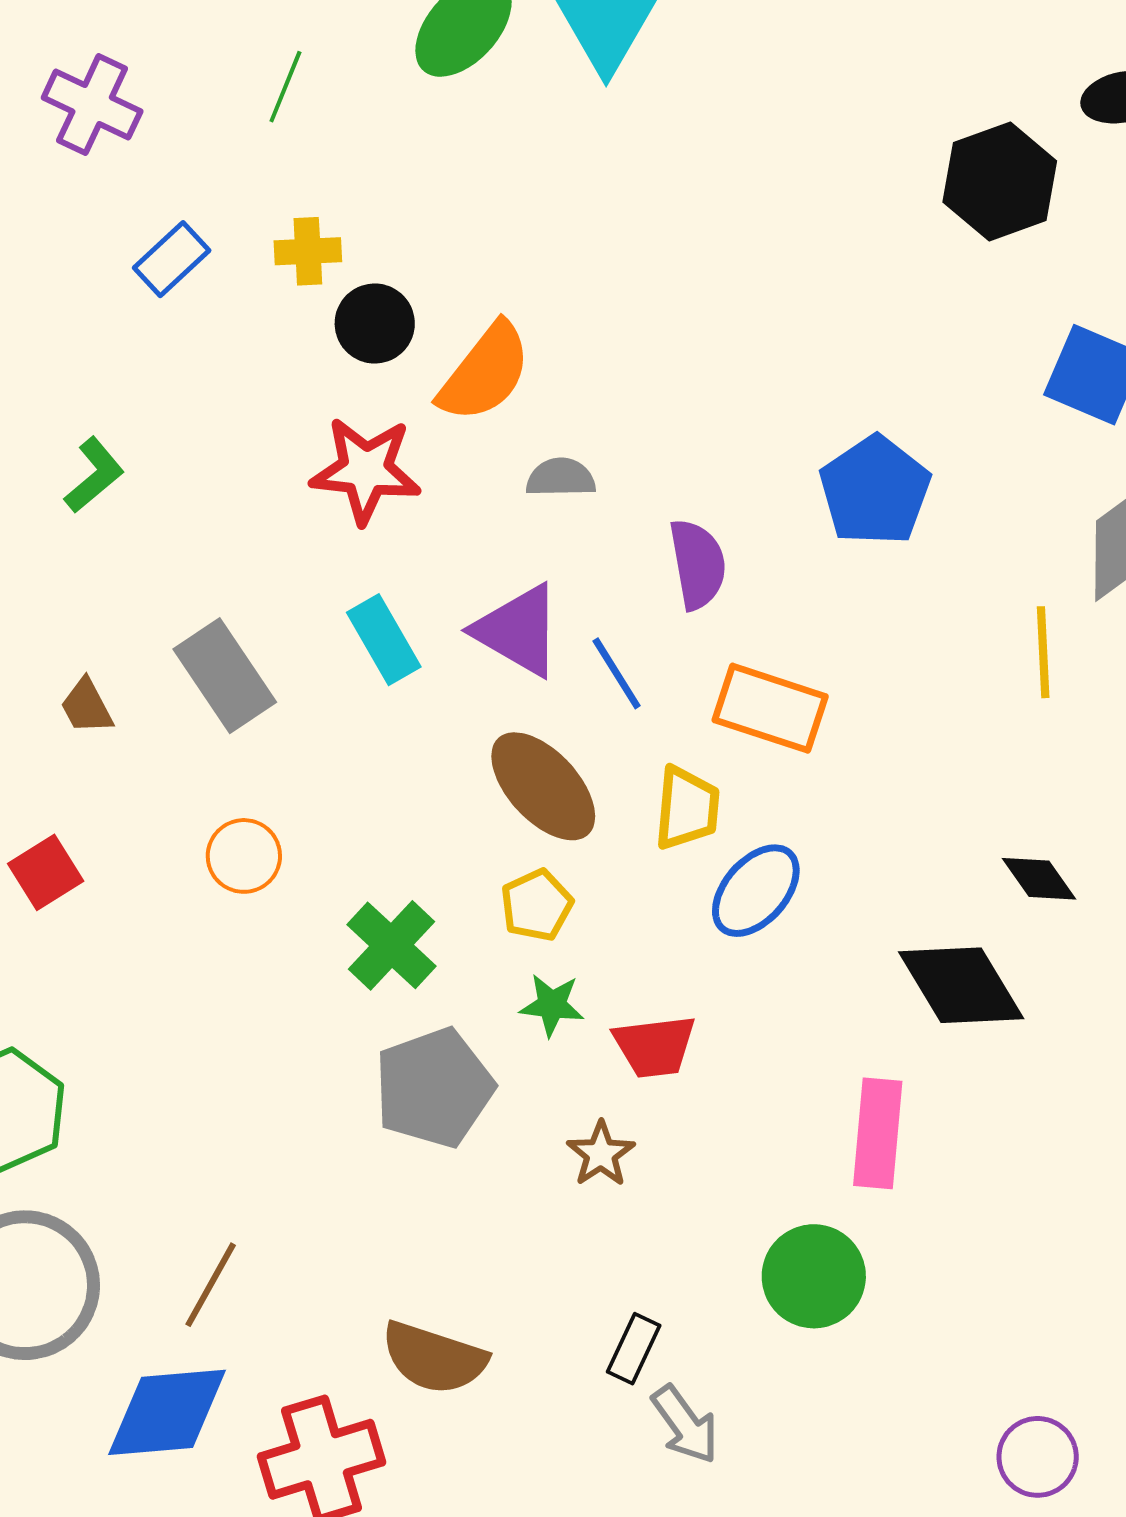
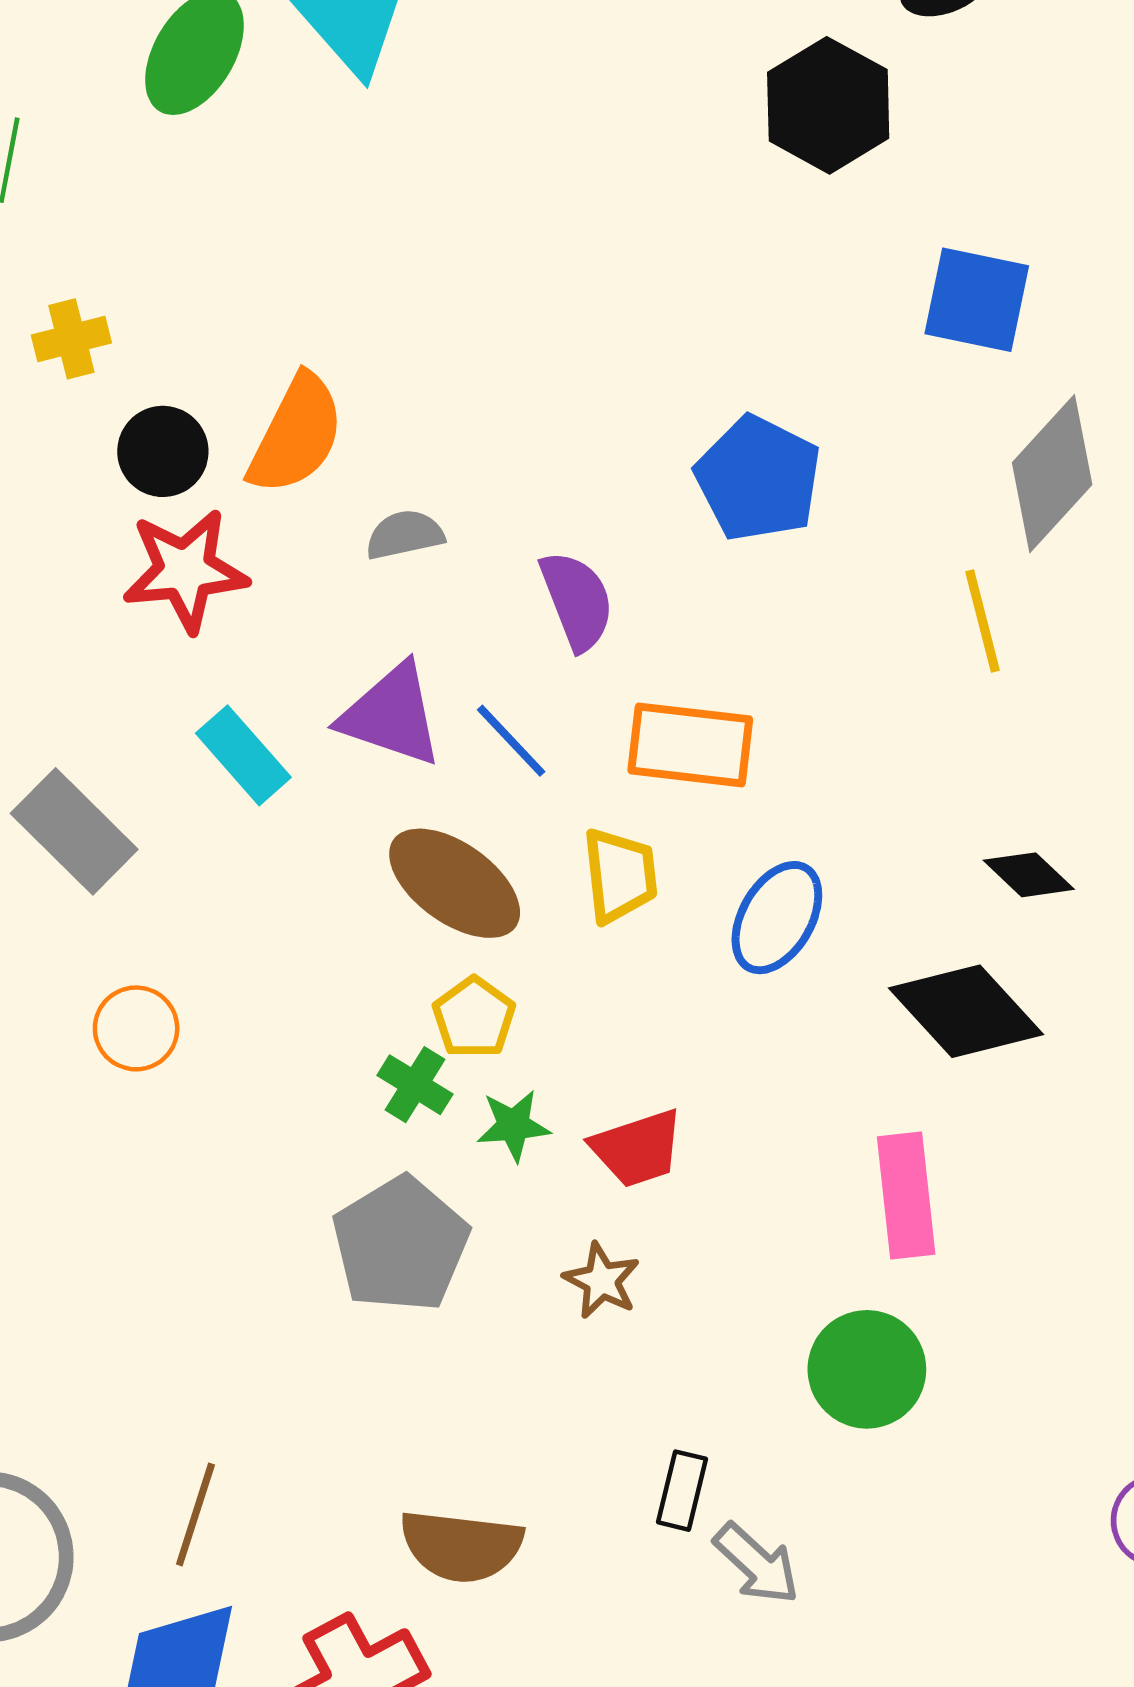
black circle: (375, 324) -> (163, 451), moved
blue ellipse: (756, 891) -> (777, 918), moved
green cross: (392, 945) -> (415, 1085), moved, size x0.7

